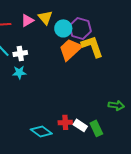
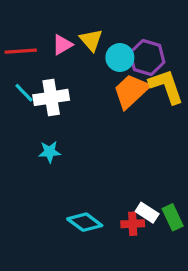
white cross: (20, 53) -> (51, 97), size x1.5
cyan star: (19, 72) -> (50, 152), moved
red cross: (65, 122) -> (133, 224), moved

